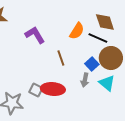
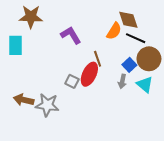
brown diamond: (105, 22) -> (128, 20), moved
red ellipse: (53, 89) -> (89, 74), moved, turned -70
gray square: (36, 90) -> (72, 81), moved

